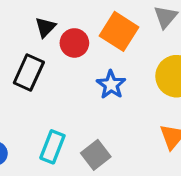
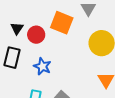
blue star: (111, 85) -> (42, 66), moved

